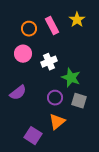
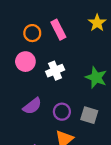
yellow star: (77, 20) -> (97, 23), moved
green star: (71, 78) -> (96, 77), moved
purple semicircle: (18, 93) -> (32, 106), moved

